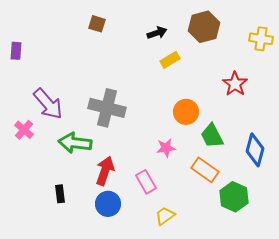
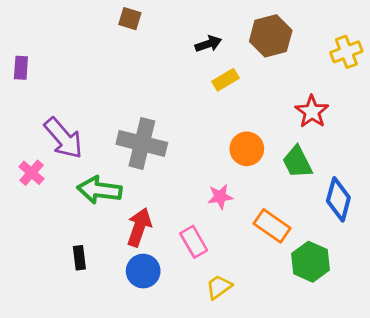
brown square: (97, 24) -> (130, 19), moved
yellow cross: (261, 39) -> (346, 52), turned -30
green trapezoid: (212, 136) -> (297, 162), moved

